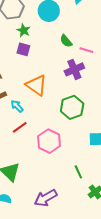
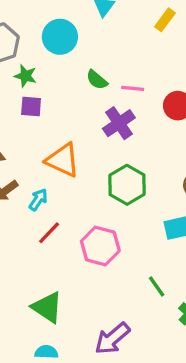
cyan arrow: (17, 106) -> (38, 200), turned 88

